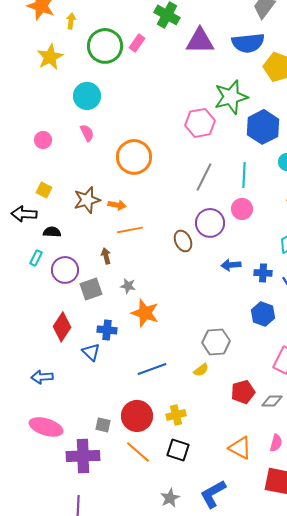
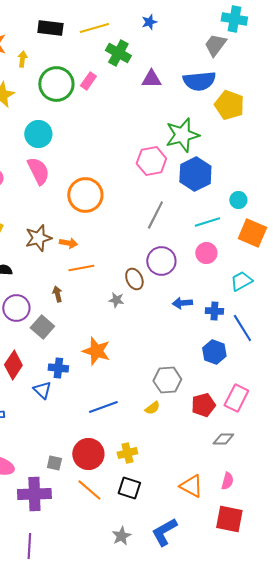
purple triangle: (200, 41) -> (151, 79), size x0.7
blue hexagon: (263, 127) -> (195, 174), moved
pink semicircle: (87, 133) -> (38, 171), size x1.6
cyan line: (244, 175) -> (207, 222), moved, turned 70
pink circle: (242, 209) -> (206, 253), moved
gray star: (128, 286) -> (116, 300), moved
gray square: (91, 289) -> (42, 327), turned -30
red pentagon: (243, 392) -> (203, 405), moved

